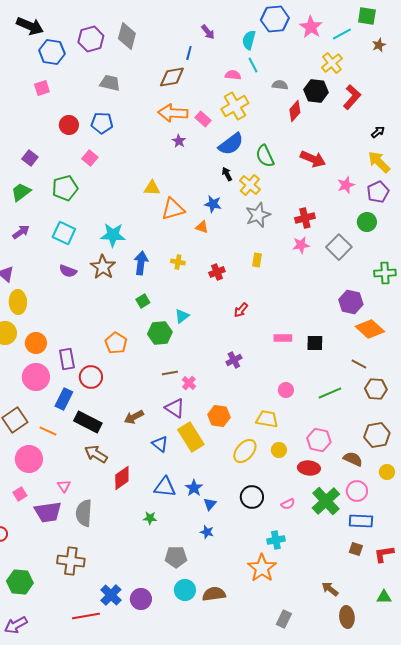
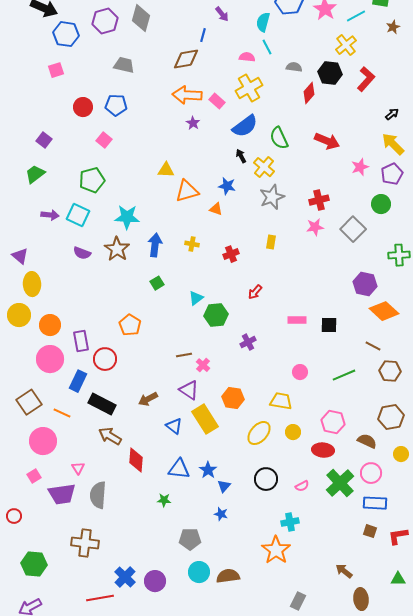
green pentagon: (65, 188) -> (92, 180), moved
purple arrow: (21, 232) -> (50, 215), moved, turned 42
green hexagon: (160, 333) -> (216, 315), moved
red diamond: (122, 478) -> (136, 460), turned -50

